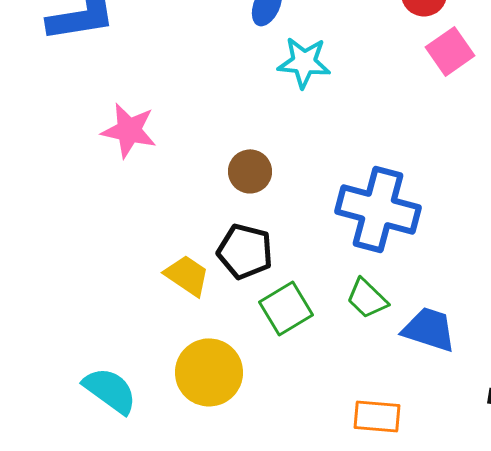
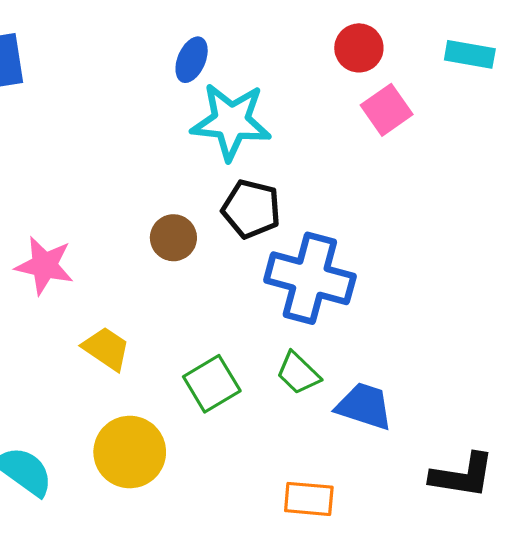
cyan star: (304, 62) -> (231, 122), size x1.4
pink star: (129, 130) -> (44, 265), moved
black pentagon: (245, 251) -> (251, 209), moved

